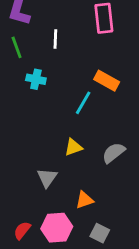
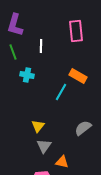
yellow triangle: (73, 147) -> (38, 126), moved, turned -32
gray triangle: (47, 178) -> (44, 146), moved
orange triangle: (84, 200) -> (62, 162), turned 32

